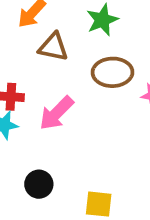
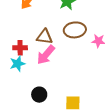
brown triangle: (53, 47) -> (45, 37), moved

